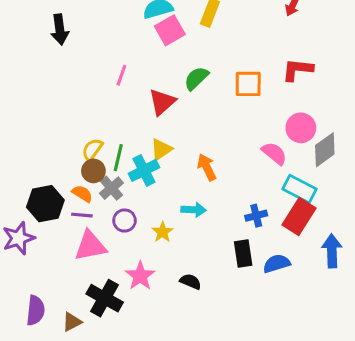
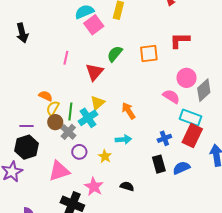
orange semicircle: (82, 194) -> (46, 96), moved
purple line: (82, 215) -> (26, 126), moved

